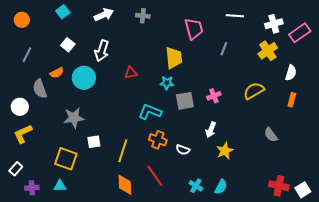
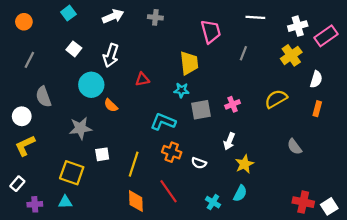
orange semicircle: (57, 73) -> (111, 105), moved, turned 72
cyan semicircle: (221, 187) -> (240, 193), moved

